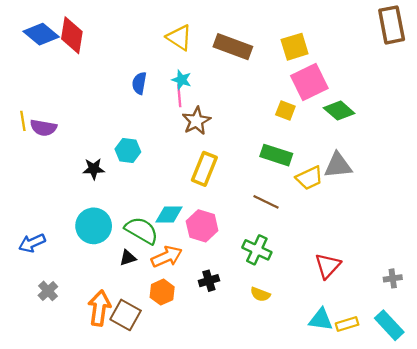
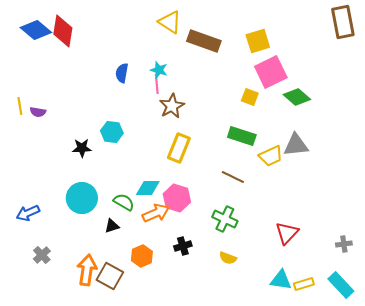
yellow triangle: (179, 38) -> (170, 22), moved
purple semicircle: (43, 128) -> (38, 112), size x0.7
green semicircle: (142, 230) -> (124, 202), size x0.7
orange arrow: (167, 257) -> (156, 213), moved

